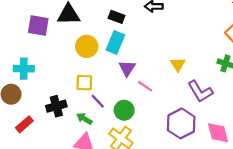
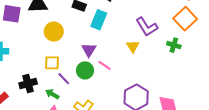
cyan rectangle: (115, 43) -> (99, 20), moved
purple L-shape: (200, 91) -> (147, 27), moved
green circle: (124, 110) -> (85, 70), moved

